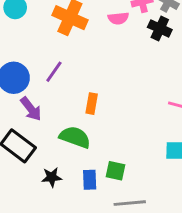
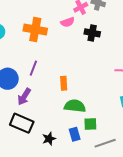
black cross: (160, 28) -> (92, 33), moved
purple arrow: (31, 109) -> (24, 97), turned 84
green semicircle: (75, 137) -> (75, 106), moved

